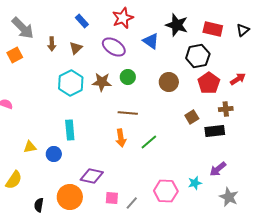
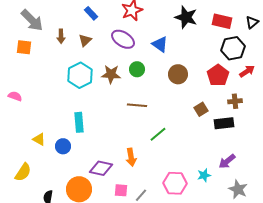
blue triangle: (151, 41) -> (160, 44), moved
orange square: (15, 55) -> (24, 47), turned 35
black hexagon: (198, 56) -> (233, 48), moved
orange arrow: (121, 138) -> (131, 157), moved
yellow triangle: (30, 147) -> (39, 139), turned 40

